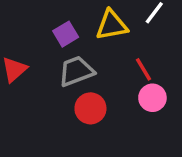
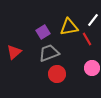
red line: (144, 69) -> (87, 39), moved

